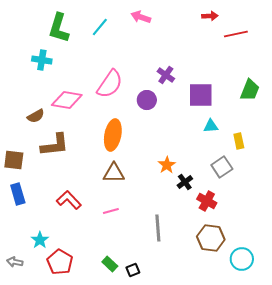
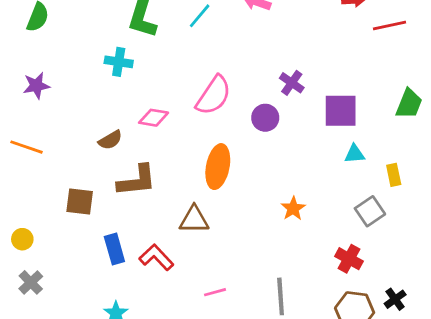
pink diamond: (67, 100) -> (154, 118), size x0.7
brown triangle: (114, 173) -> (194, 220), moved
black cross: (185, 182) -> (395, 299), moved
blue rectangle: (18, 194) -> (114, 249), moved
pink line: (111, 211) -> (215, 292), moved

